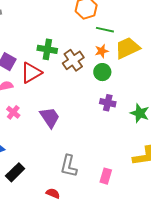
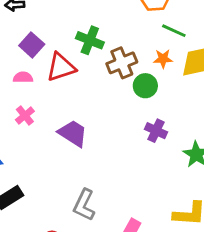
green circle: (102, 72) -> (145, 86), moved
purple trapezoid: (50, 117) -> (73, 133), turned -35

